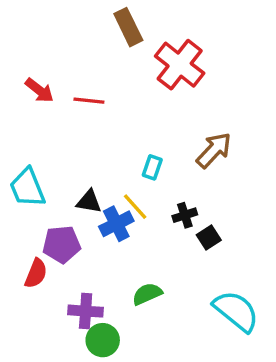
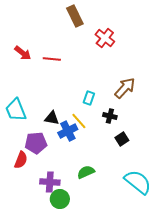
red cross: (180, 65) -> (105, 38), size x0.7
black cross: (185, 215) -> (110, 116), moved, turned 32

